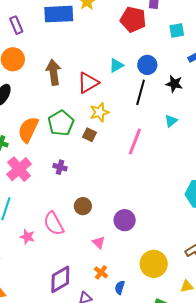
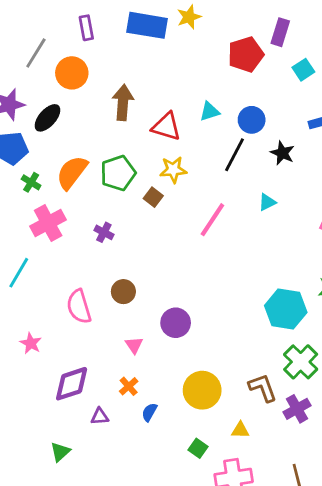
red pentagon: (133, 20) -> (246, 54), turned 30
cyan square: (177, 31) -> (303, 70), moved, turned -35
red triangle: (88, 83) -> (166, 127), turned 35
pink star: (27, 237) -> (31, 343), moved

